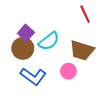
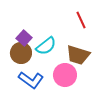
pink circle: (68, 71) -> (65, 75), size x1.5

